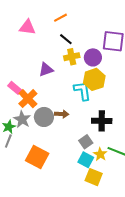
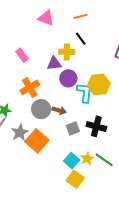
yellow cross: (72, 57) -> (67, 52), moved
purple circle: (93, 57) -> (68, 78), moved
pink rectangle: (15, 88) -> (22, 55), moved
gray star: (22, 119) -> (20, 133), moved
gray square: (86, 142) -> (73, 128), moved
orange square: (37, 157) -> (37, 141), moved

